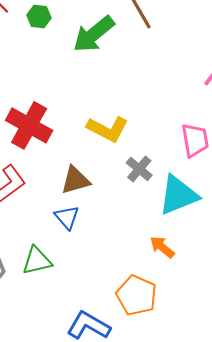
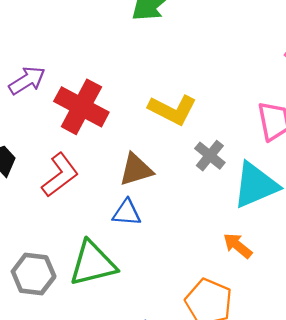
blue triangle: (67, 217) -> (127, 213), turned -44
green triangle: (37, 261) -> (93, 264), size x1.4

